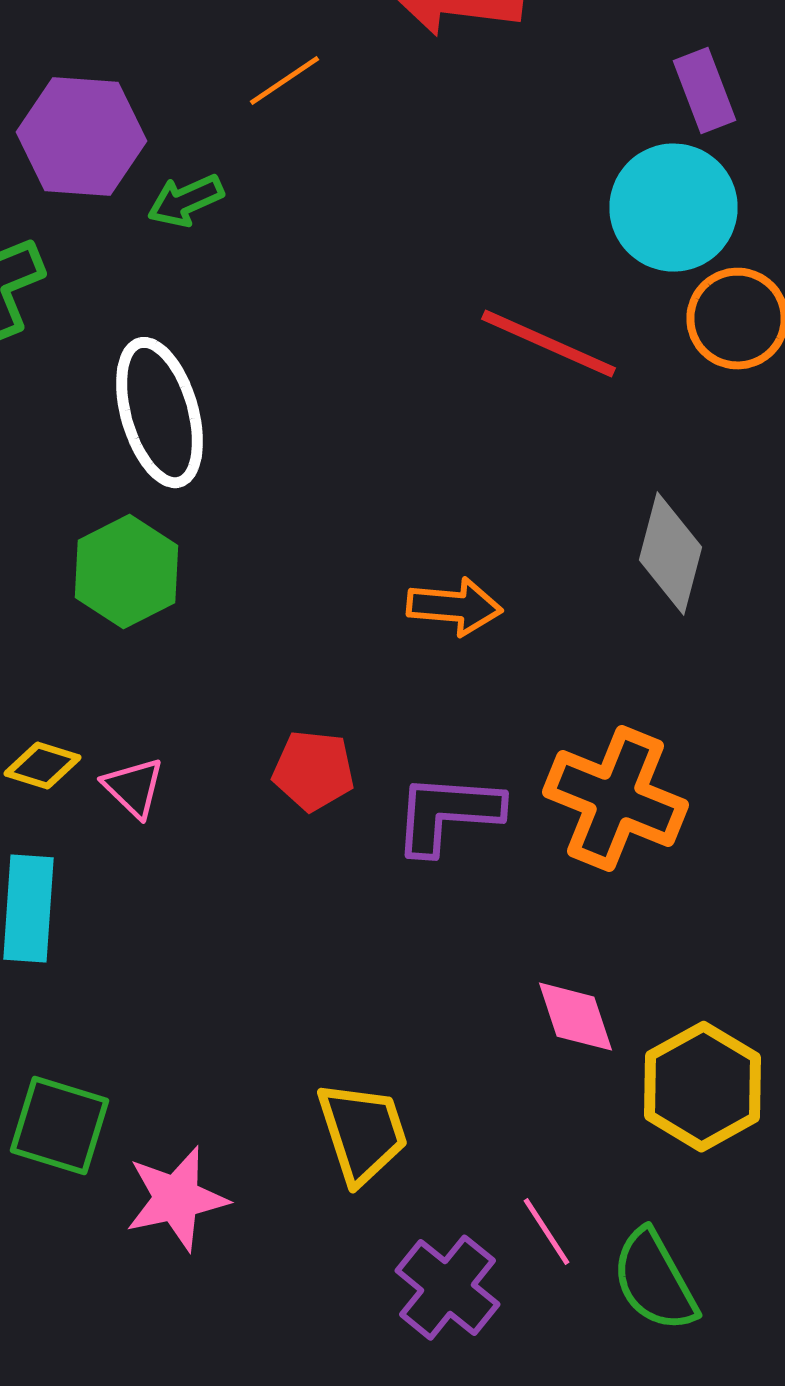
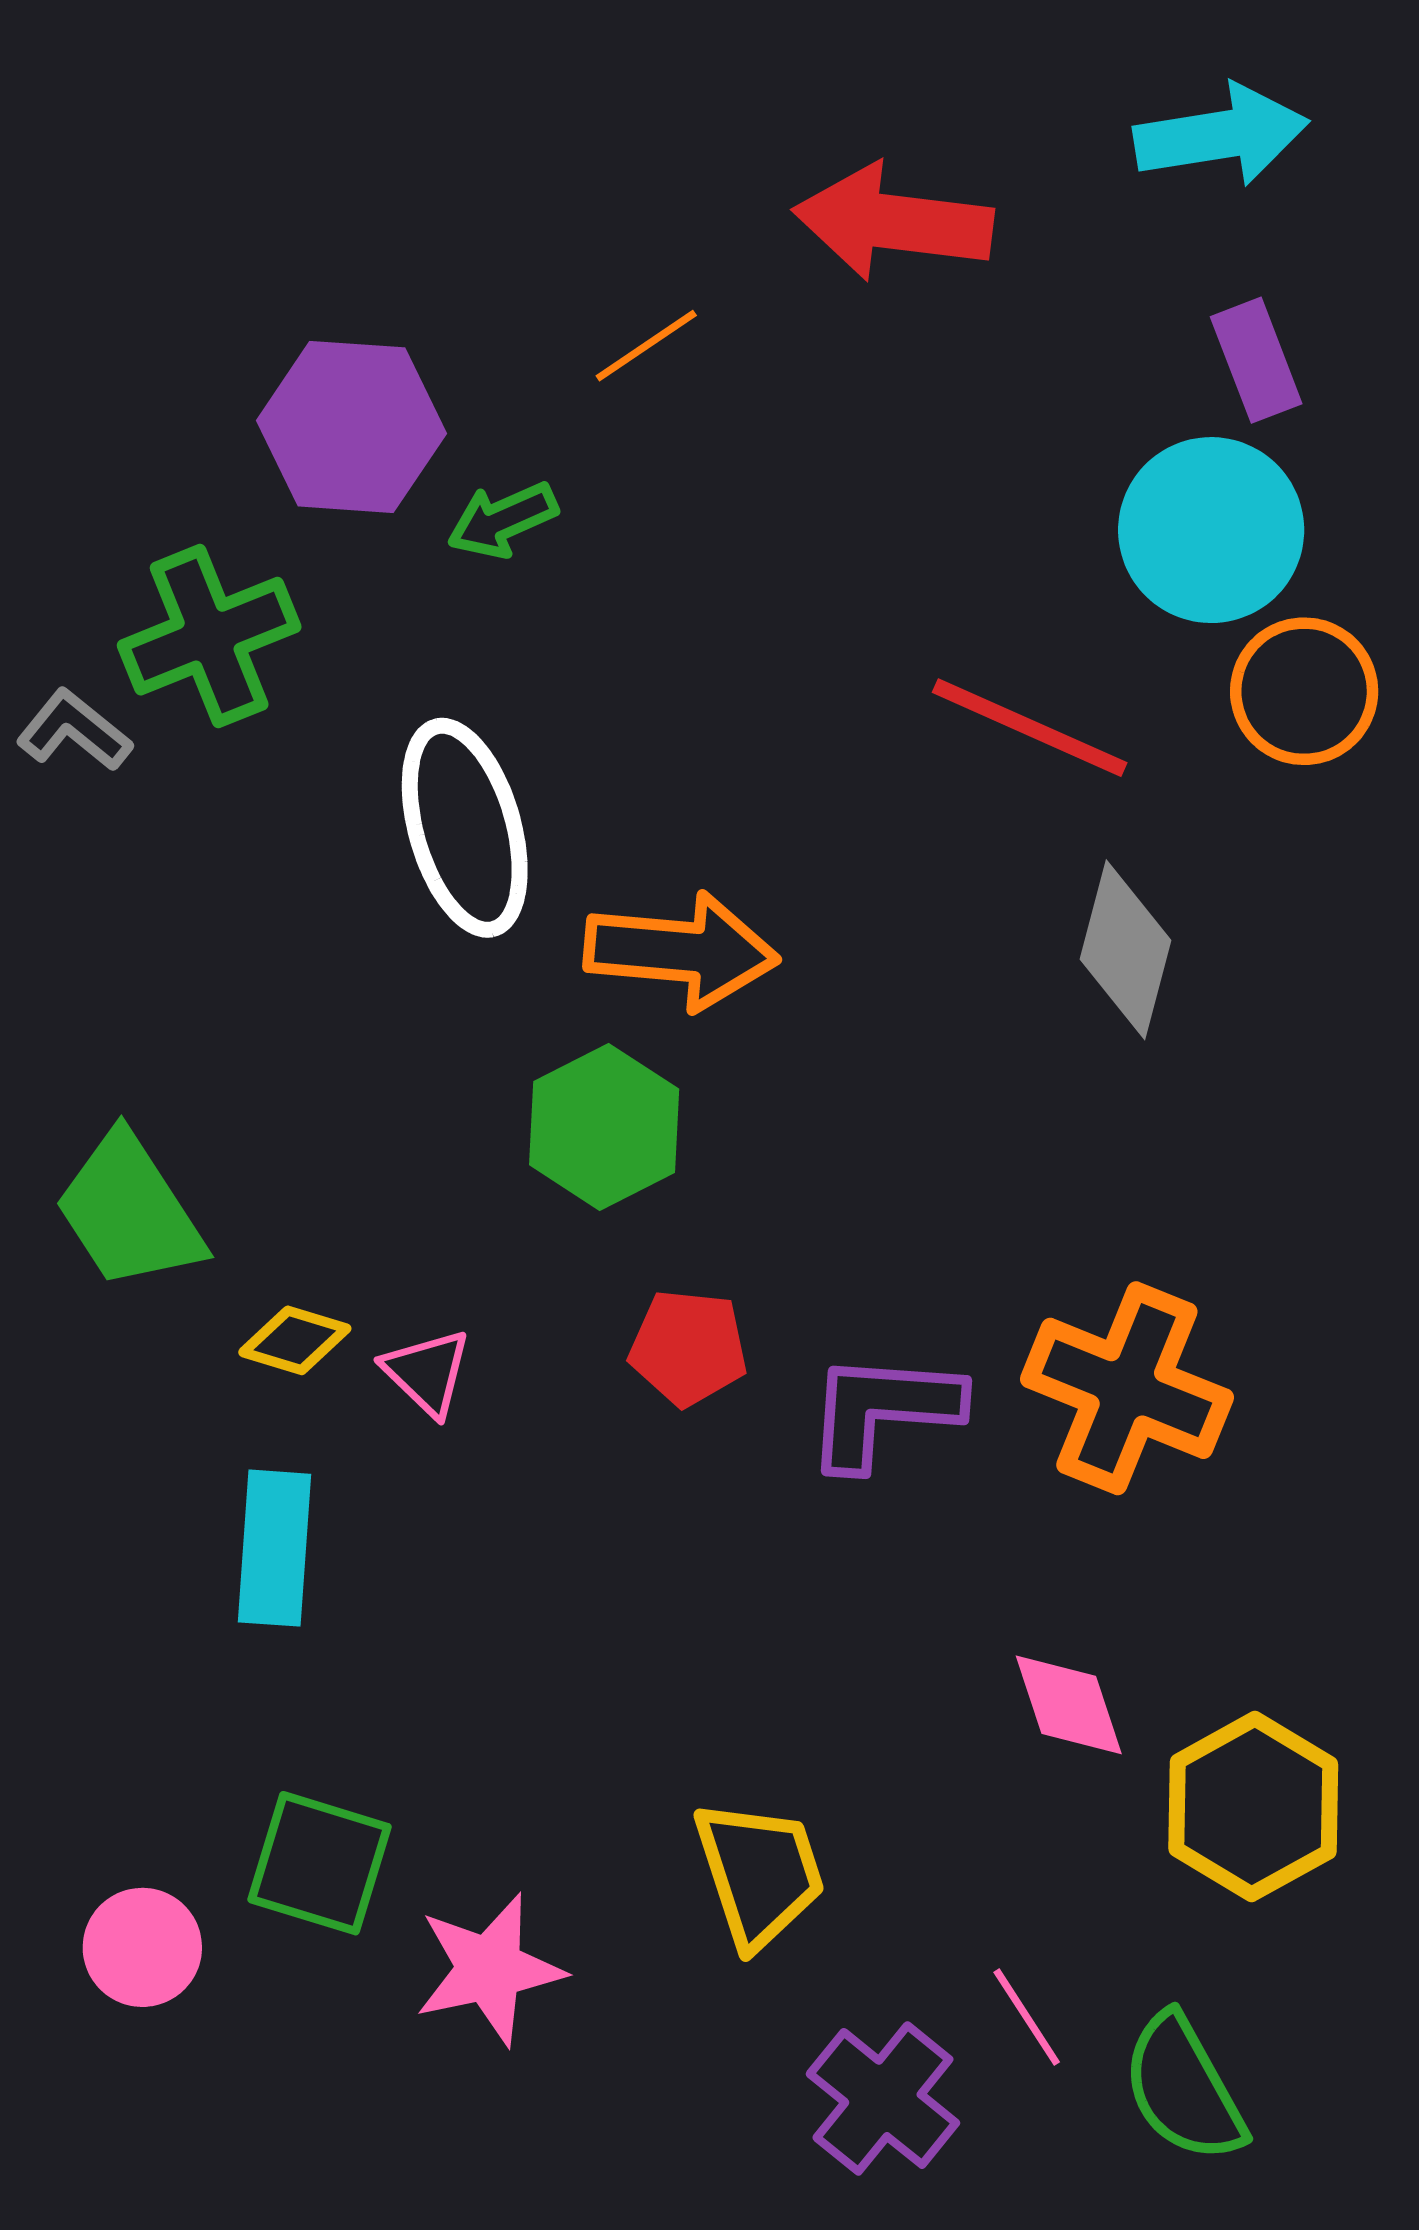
gray diamond: (670, 554) -> (1125, 950), moved
green hexagon: (126, 572) -> (604, 1127), moved
orange arrow: (454, 607) -> (681, 951), moved, size x1.4

